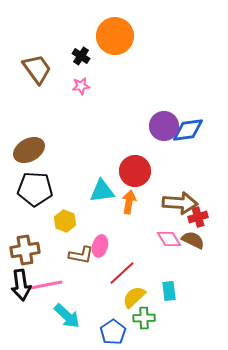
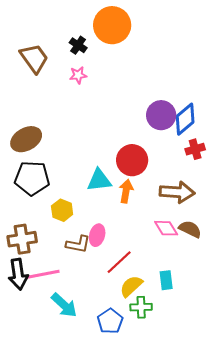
blue diamond: (188, 130) -> (185, 119), turned -32
red cross: (198, 217) -> (195, 149), moved

